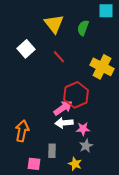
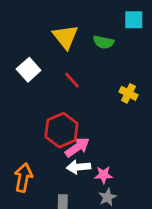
green semicircle: (83, 28) -> (104, 42), turned -98
yellow cross: (102, 67) -> (128, 93), size x0.6
red hexagon: (76, 95) -> (61, 130), moved

